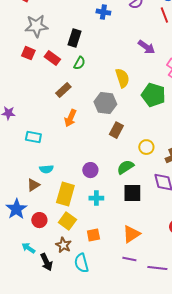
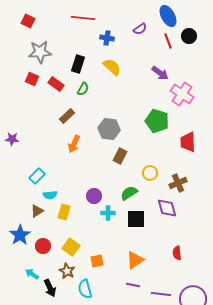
purple arrow: (146, 47) -> (160, 73), moved
yellow semicircle: (122, 78) -> (112, 67), moved, turned -30
cyan rectangle: (33, 137) -> (37, 176), moved, turned -56
yellow rectangle: (65, 194) -> (64, 212), moved, size x0.7
cyan cross: (96, 198) -> (108, 213), moved

